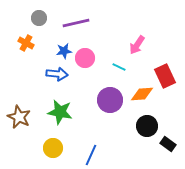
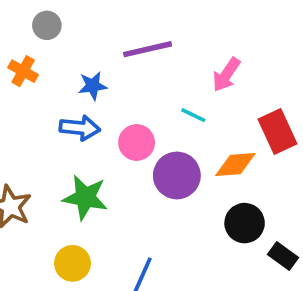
purple line: (76, 23) -> (148, 49), moved
pink circle: (85, 58) -> (137, 143), moved

